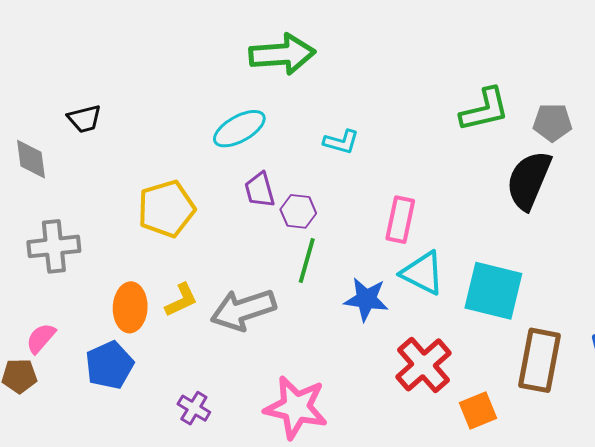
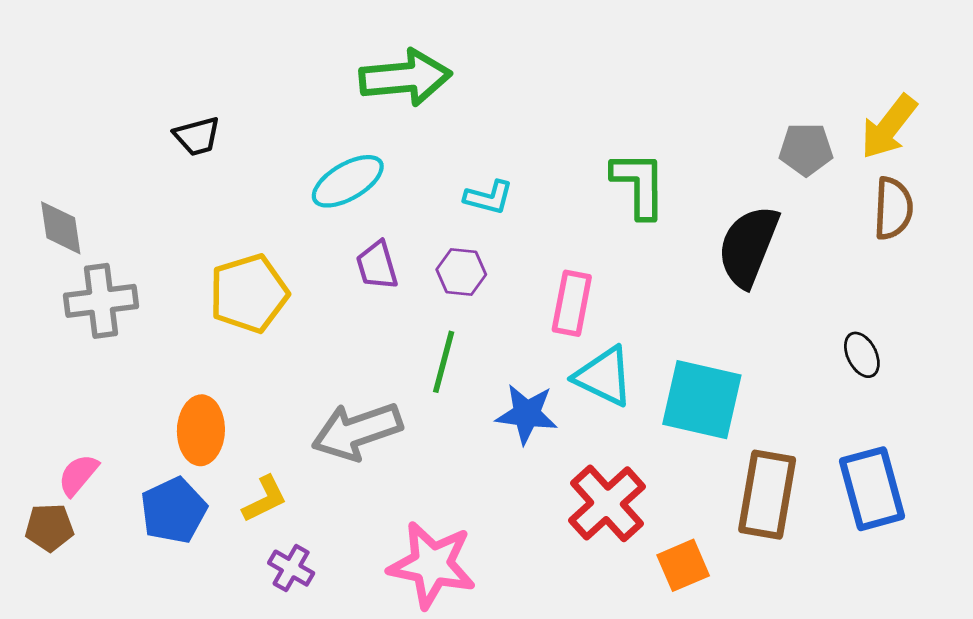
green L-shape: (485, 110) -> (639, 184), moved, turned -76
black trapezoid: (84, 119) -> (197, 136), moved
gray pentagon: (552, 122) -> (806, 149), moved
purple hexagon: (298, 211) -> (461, 272), moved
gray cross: (54, 246) -> (101, 301), moved
yellow L-shape: (181, 300) -> (265, 499), moved

